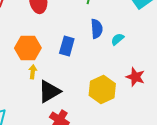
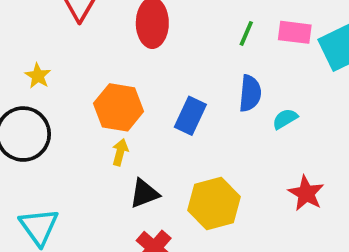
yellow hexagon: (102, 89) -> (214, 204), moved
black triangle: (49, 92) -> (144, 193), size x0.7

